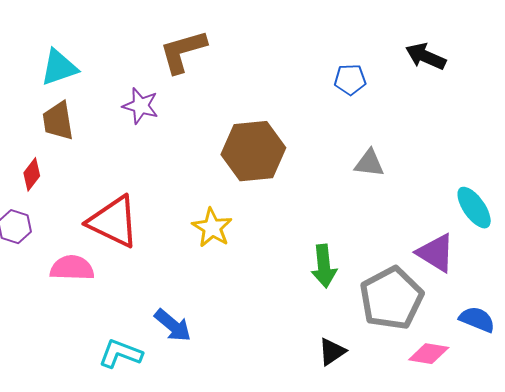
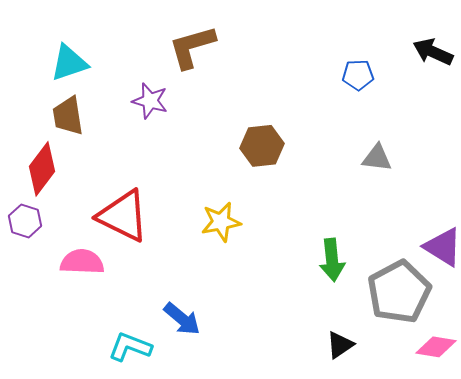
brown hexagon: (253, 151) -> (262, 146), size x0.7
red diamond: (32, 174) -> (42, 169), size x1.6
yellow star: (212, 228) -> (221, 222), turned 30

